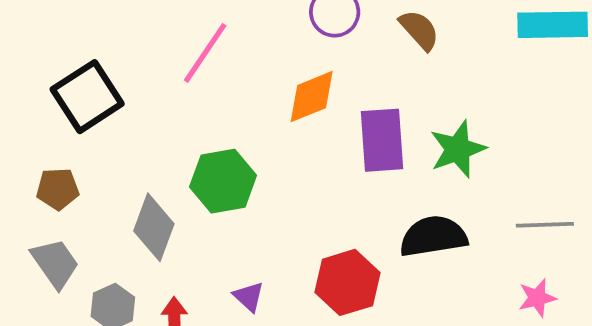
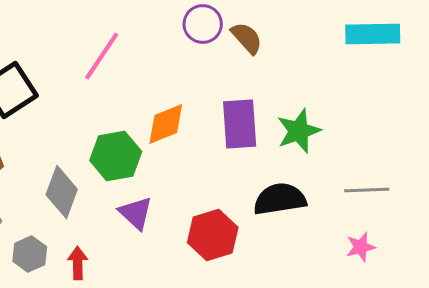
brown semicircle: (419, 30) -> (247, 38), moved
orange diamond: (312, 97) -> (166, 124), moved
purple triangle: (249, 297) -> (136, 213), moved, size x1.4

